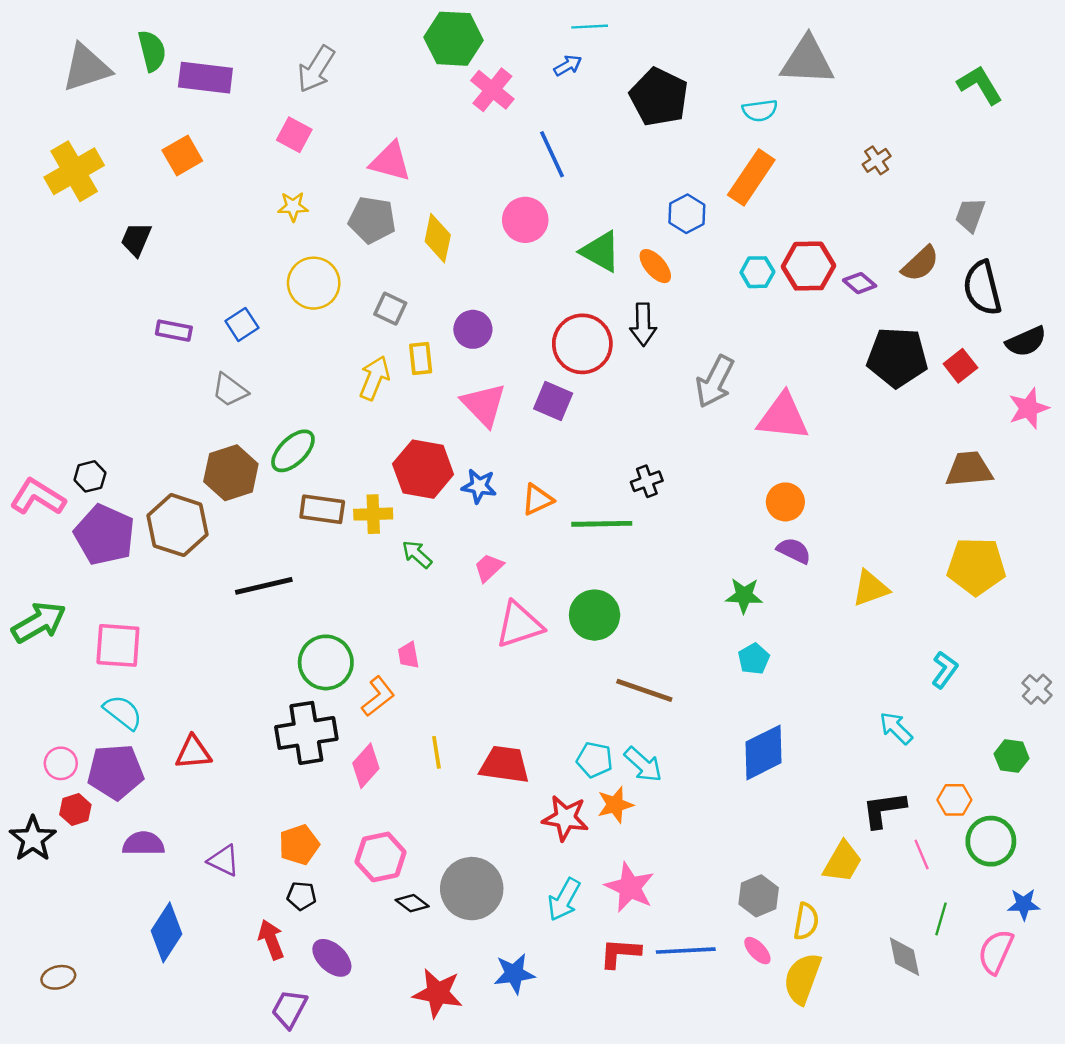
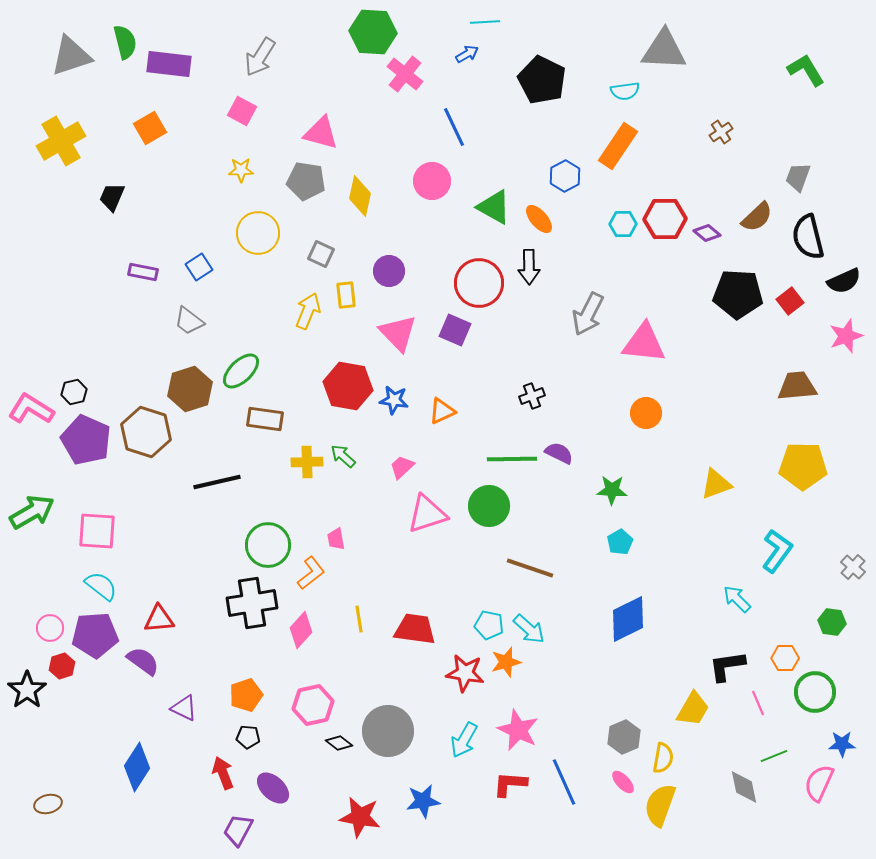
yellow cross: (373, 514) -> (307, 462), moved
green line: (602, 524) -> (512, 459), moved
purple semicircle: (794, 551) -> (559, 453), moved
cyan L-shape: (945, 670) -> (777, 551), size x1.4
purple semicircle: (143, 844) -> (143, 661), moved, turned 36
green line: (941, 919) -> (774, 756), turned 52
blue line: (686, 951) -> (564, 782), turned 69

